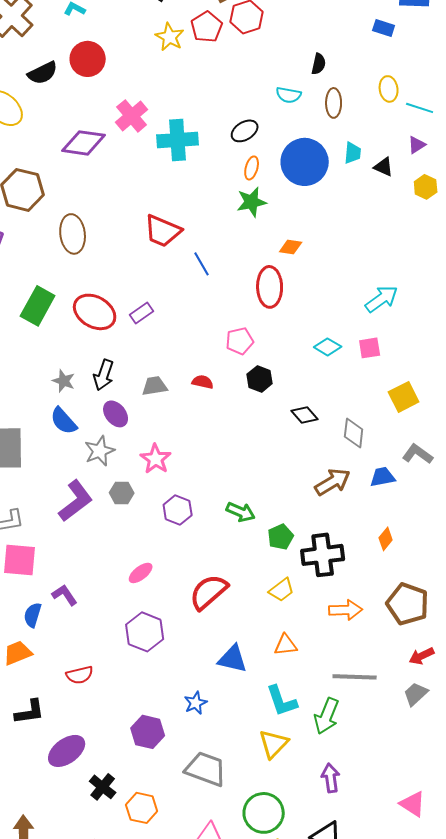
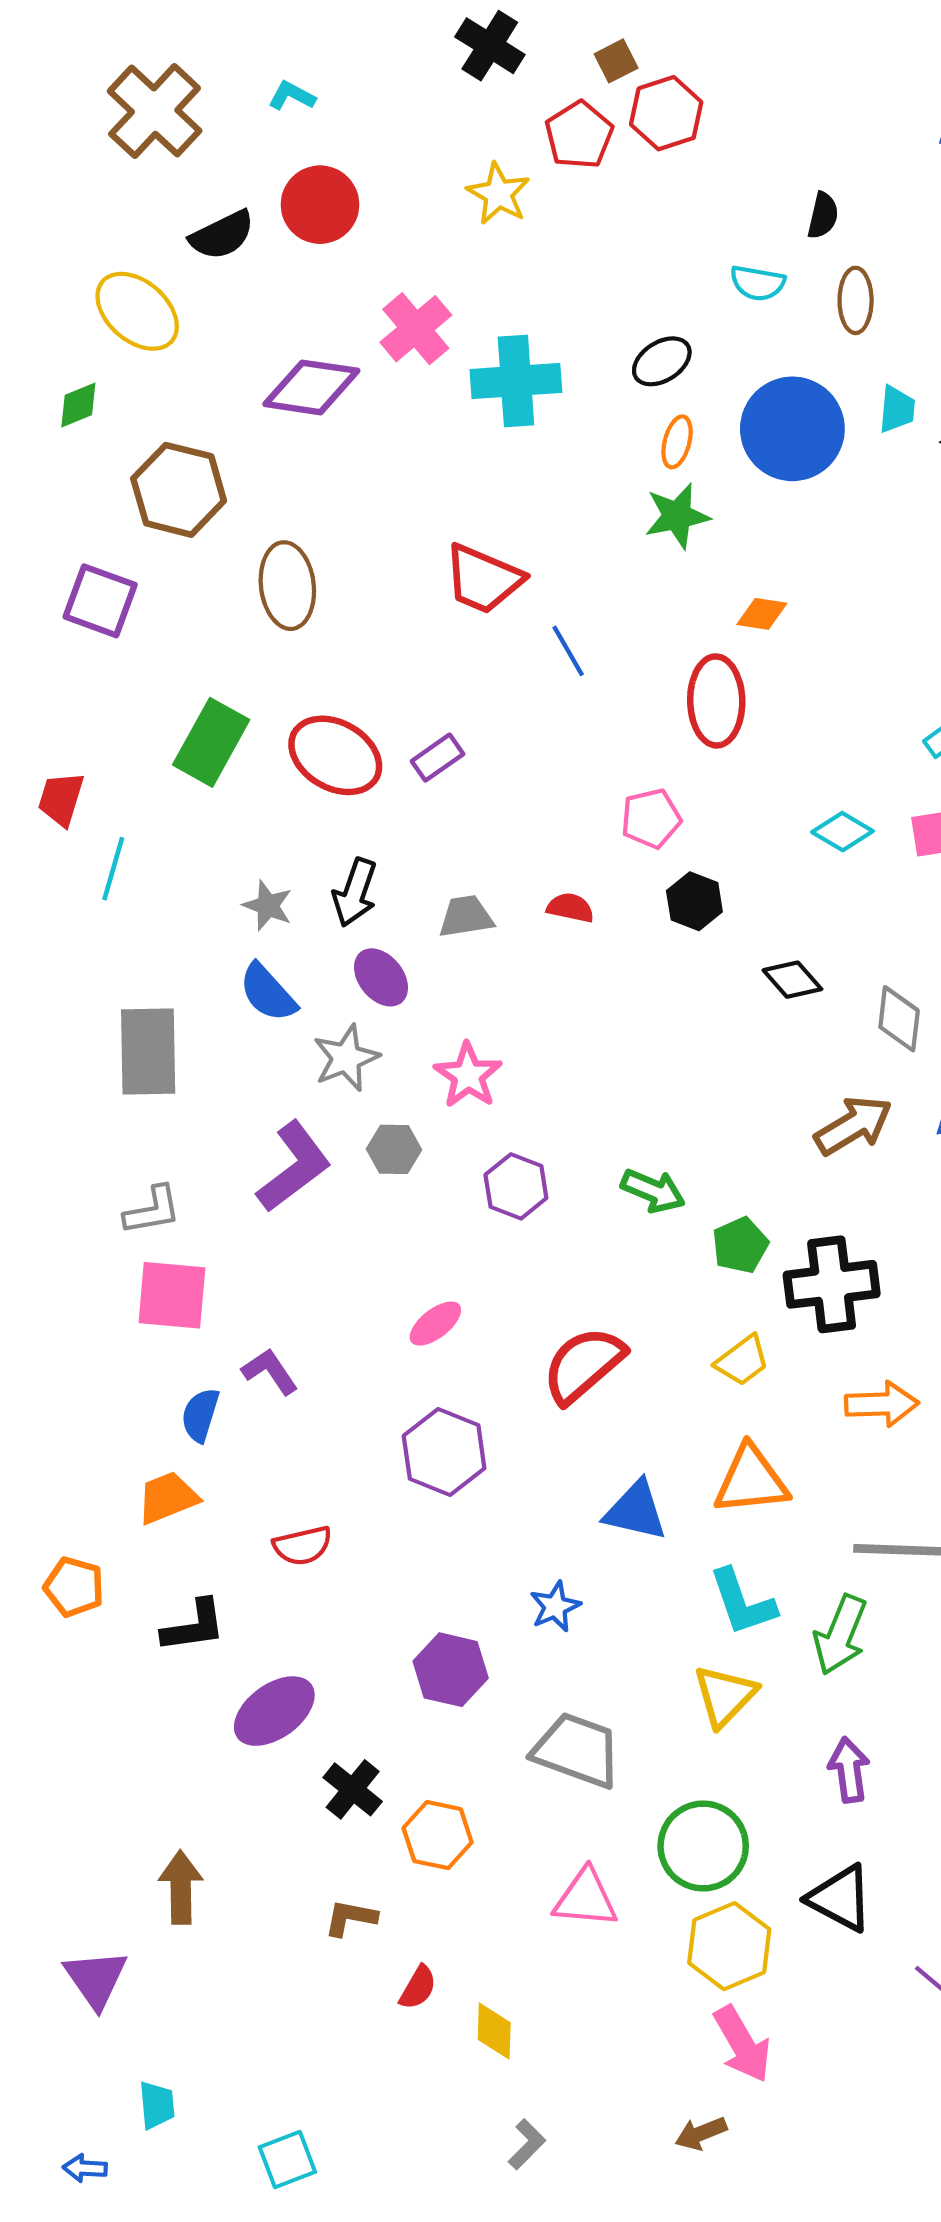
yellow star: (170, 37) -> (499, 194), moved
orange triangle: (286, 645) -> (751, 1480), size x1.5

